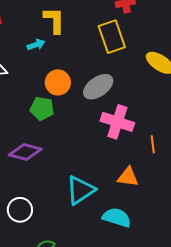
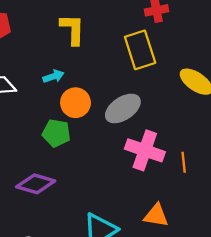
cyan arrow: (36, 45) -> (54, 76), moved
orange line: (153, 144) -> (184, 162), moved

